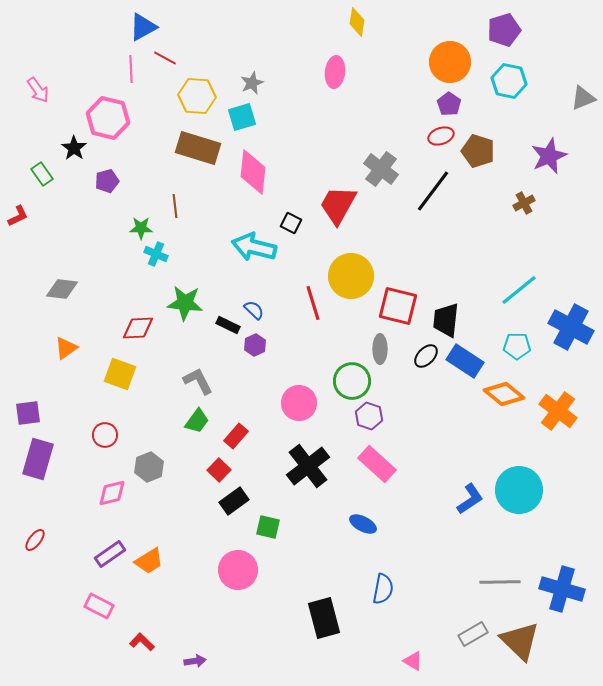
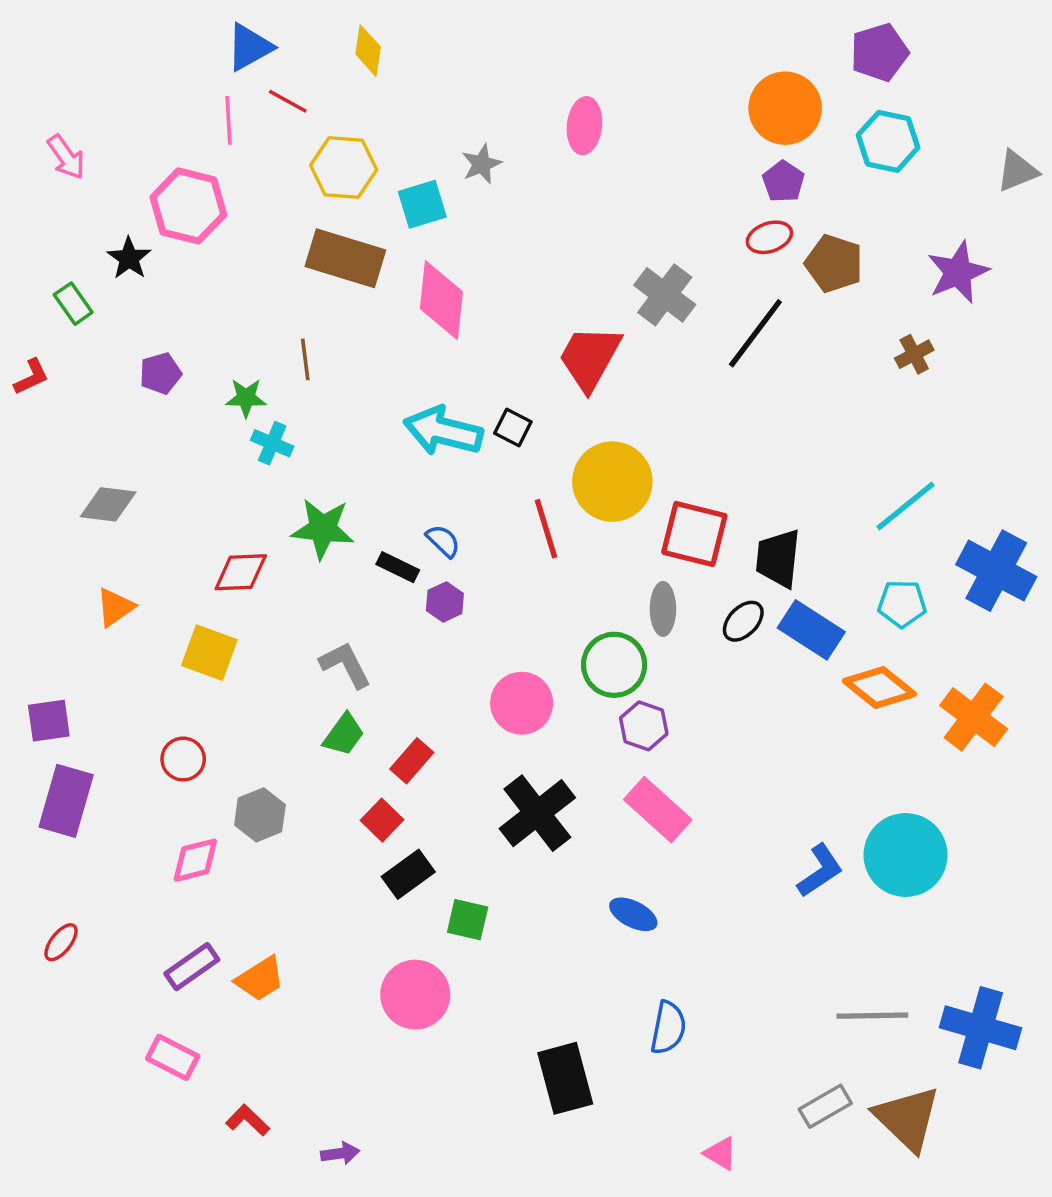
yellow diamond: (357, 22) -> (368, 51), moved
gray star: (252, 83) -> (482, 164), moved
purple pentagon: (107, 181) -> (160, 373), moved
black square: (291, 223) -> (513, 427), moved

